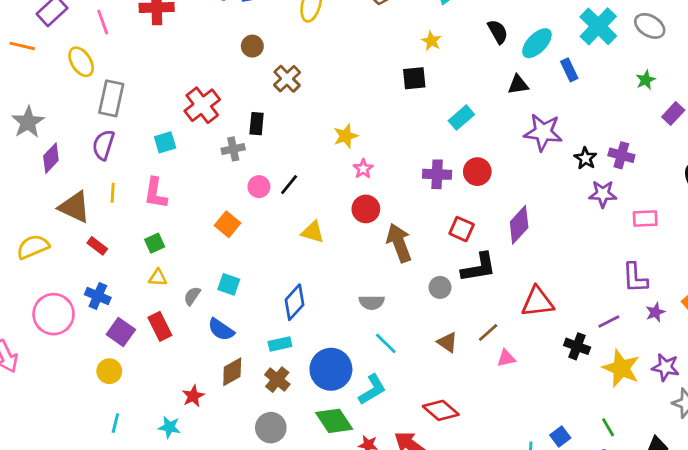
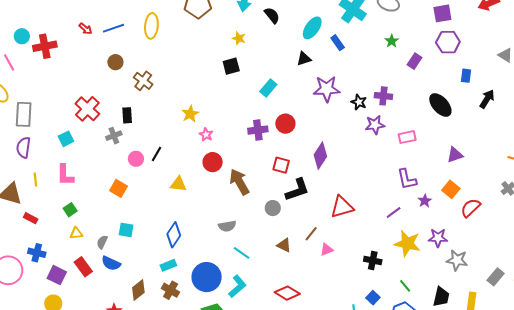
black semicircle: (498, 32) -> (272, 15), moved
blue semicircle: (221, 330) -> (111, 263), moved
black cross: (577, 346) -> (373, 261), moved

